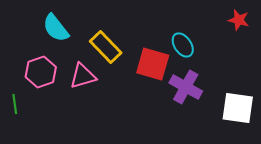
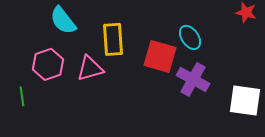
yellow rectangle: (106, 47) -> (113, 39), turned 40

